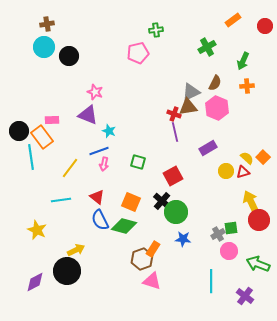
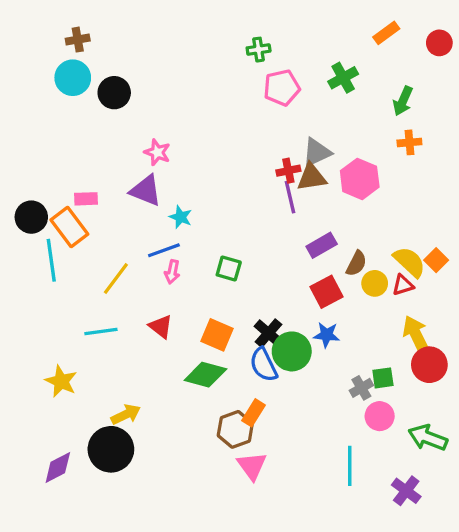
pink pentagon: (138, 53) -> (282, 88), moved
brown semicircle: (215, 83) -> (356, 264), moved
red cross: (174, 114) -> (288, 171), moved, turned -32
purple line: (175, 132) -> (290, 197), moved
purple rectangle: (208, 148) -> (322, 245), moved
yellow semicircle: (247, 158) -> (409, 262), size x1.5
red square: (173, 176) -> (327, 292), moved
blue semicircle: (100, 220) -> (264, 365), moved
blue star: (183, 239) -> (327, 335), moved
pink triangle: (152, 281) -> (252, 466), turned 36

